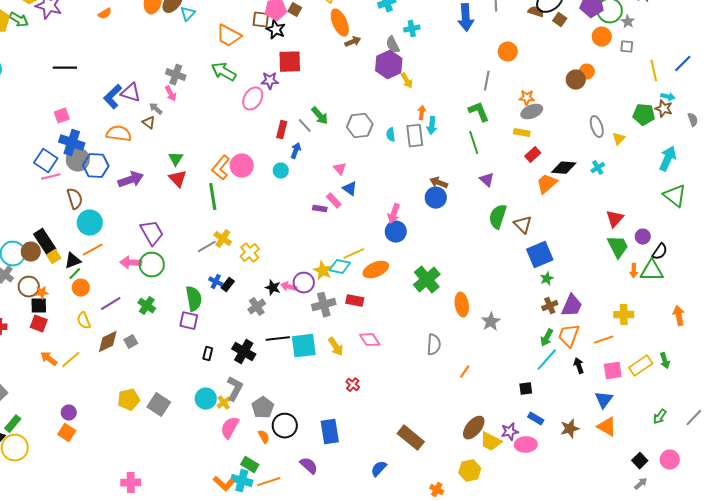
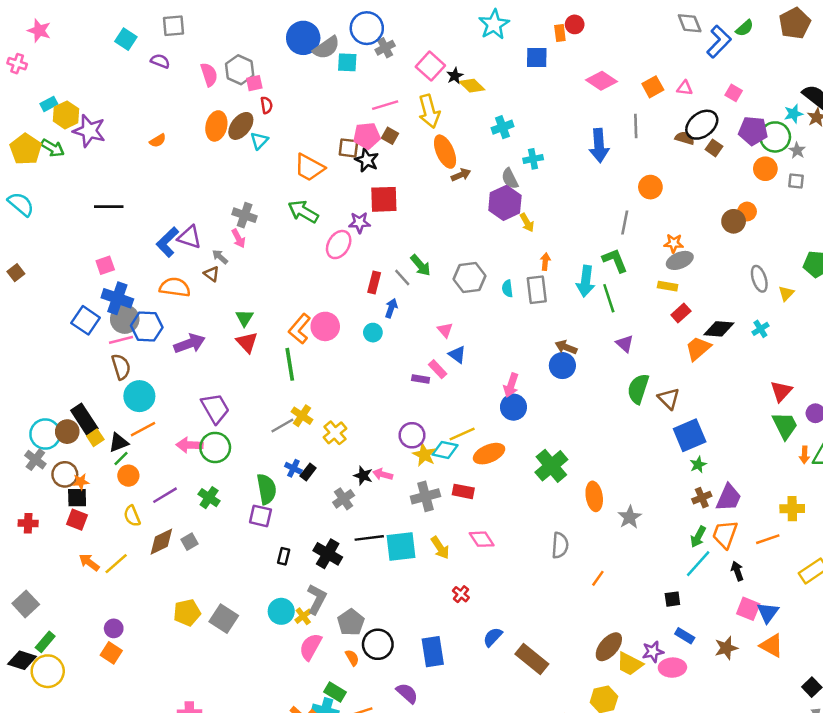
cyan arrow: (432, 126) -> (586, 281), moved, size x1.4
pink line: (51, 177) -> (121, 340), moved
purple circle: (304, 283) -> (412, 435), moved
pink square: (613, 371) -> (748, 609), moved, turned 30
blue semicircle: (379, 469) -> (493, 637), moved

